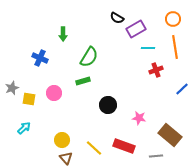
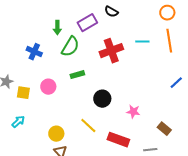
purple rectangle: (136, 29) -> (87, 23), moved
green semicircle: (89, 57) -> (70, 47), moved
red cross: (156, 70) -> (111, 51), moved, size x1.6
brown rectangle: (170, 135) -> (164, 129), size x0.6
yellow line: (94, 148) -> (88, 126), moved

